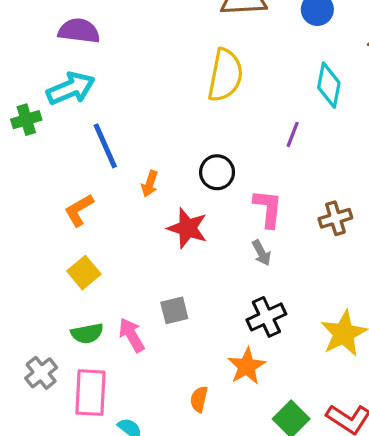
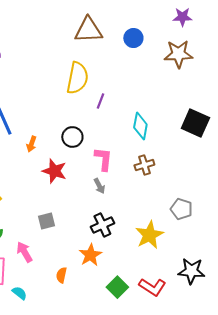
cyan diamond: (329, 85) -> (140, 126), moved
purple line: (293, 134) -> (100, 101), moved
pink arrow: (132, 335) -> (24, 252), moved

